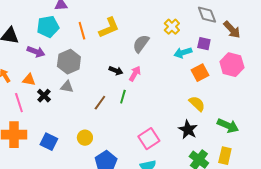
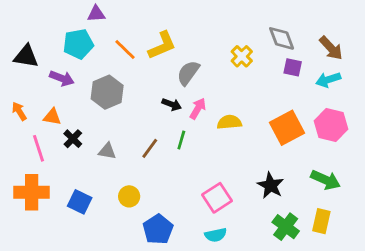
gray diamond: (207, 15) -> (282, 38), moved
yellow cross: (172, 27) -> (242, 56), moved
orange line: (82, 31) -> (125, 49), turned -30
gray semicircle: (141, 44) -> (188, 73), moved
cyan arrow: (183, 53) -> (328, 80), moved
pink hexagon: (232, 65) -> (331, 125), moved
orange square: (200, 73) -> (287, 128), moved, size x1.4
gray triangle: (67, 87) -> (107, 151), moved
yellow semicircle: (197, 104) -> (229, 122), moved, turned -48

